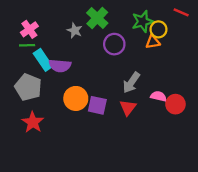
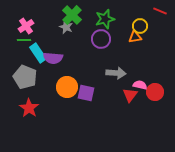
green cross: (97, 18) -> (72, 15), moved
green star: (143, 21) -> (105, 19), moved
gray arrow: (131, 83) -> (116, 73), turned -120
red triangle: (128, 108) -> (130, 95), moved

